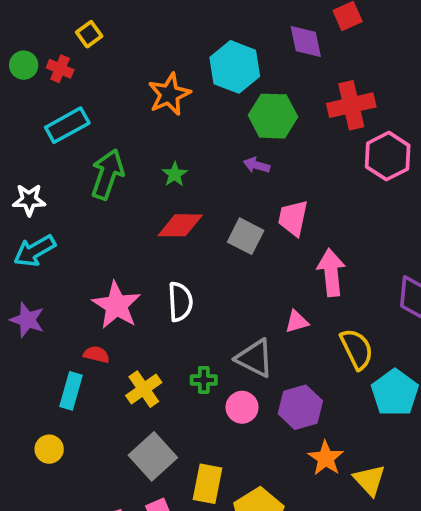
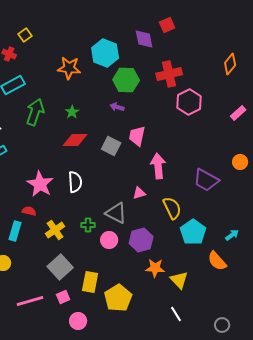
orange star: (169, 94) -> (69, 68), turned 30
orange star: (326, 458) -> (155, 268), turned -30

